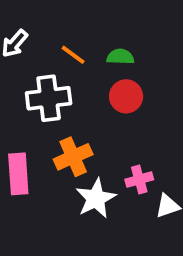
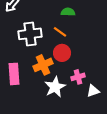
orange line: (73, 55) -> (60, 32), moved
red circle: (126, 96) -> (62, 53), moved

